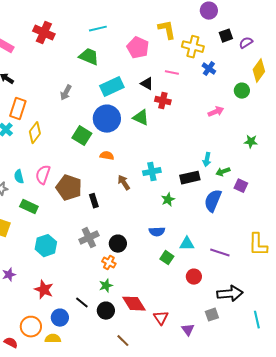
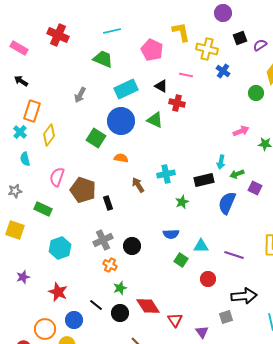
pink arrow: (216, 112) -> (241, 131), moved
cyan semicircle: (19, 177) -> (25, 159), moved
orange cross: (109, 263) -> (110, 265), moved

